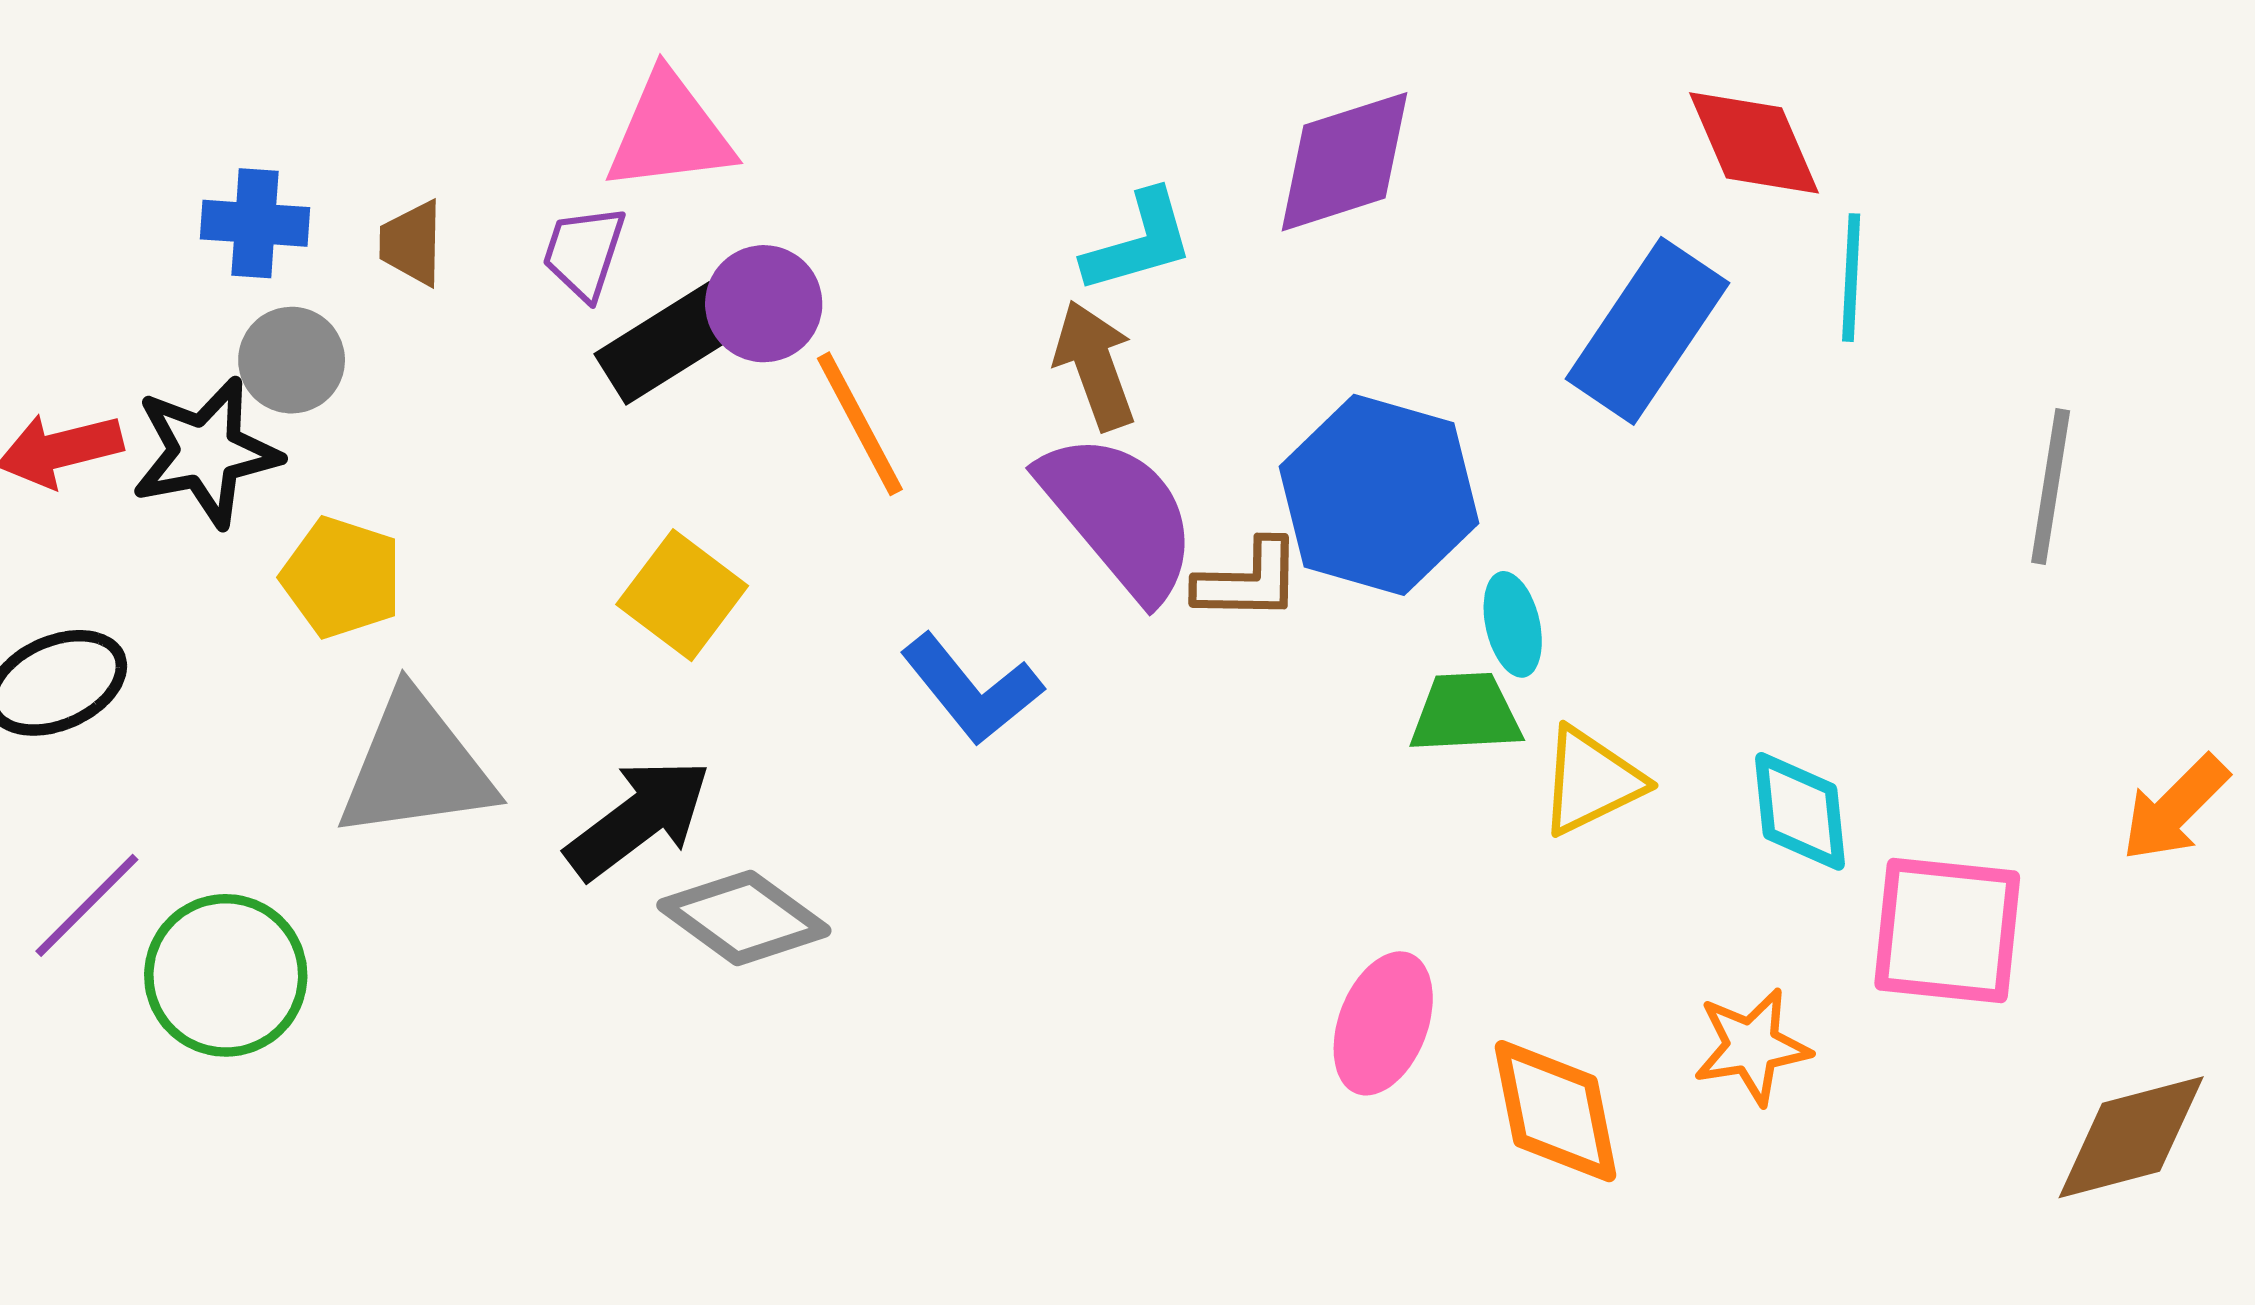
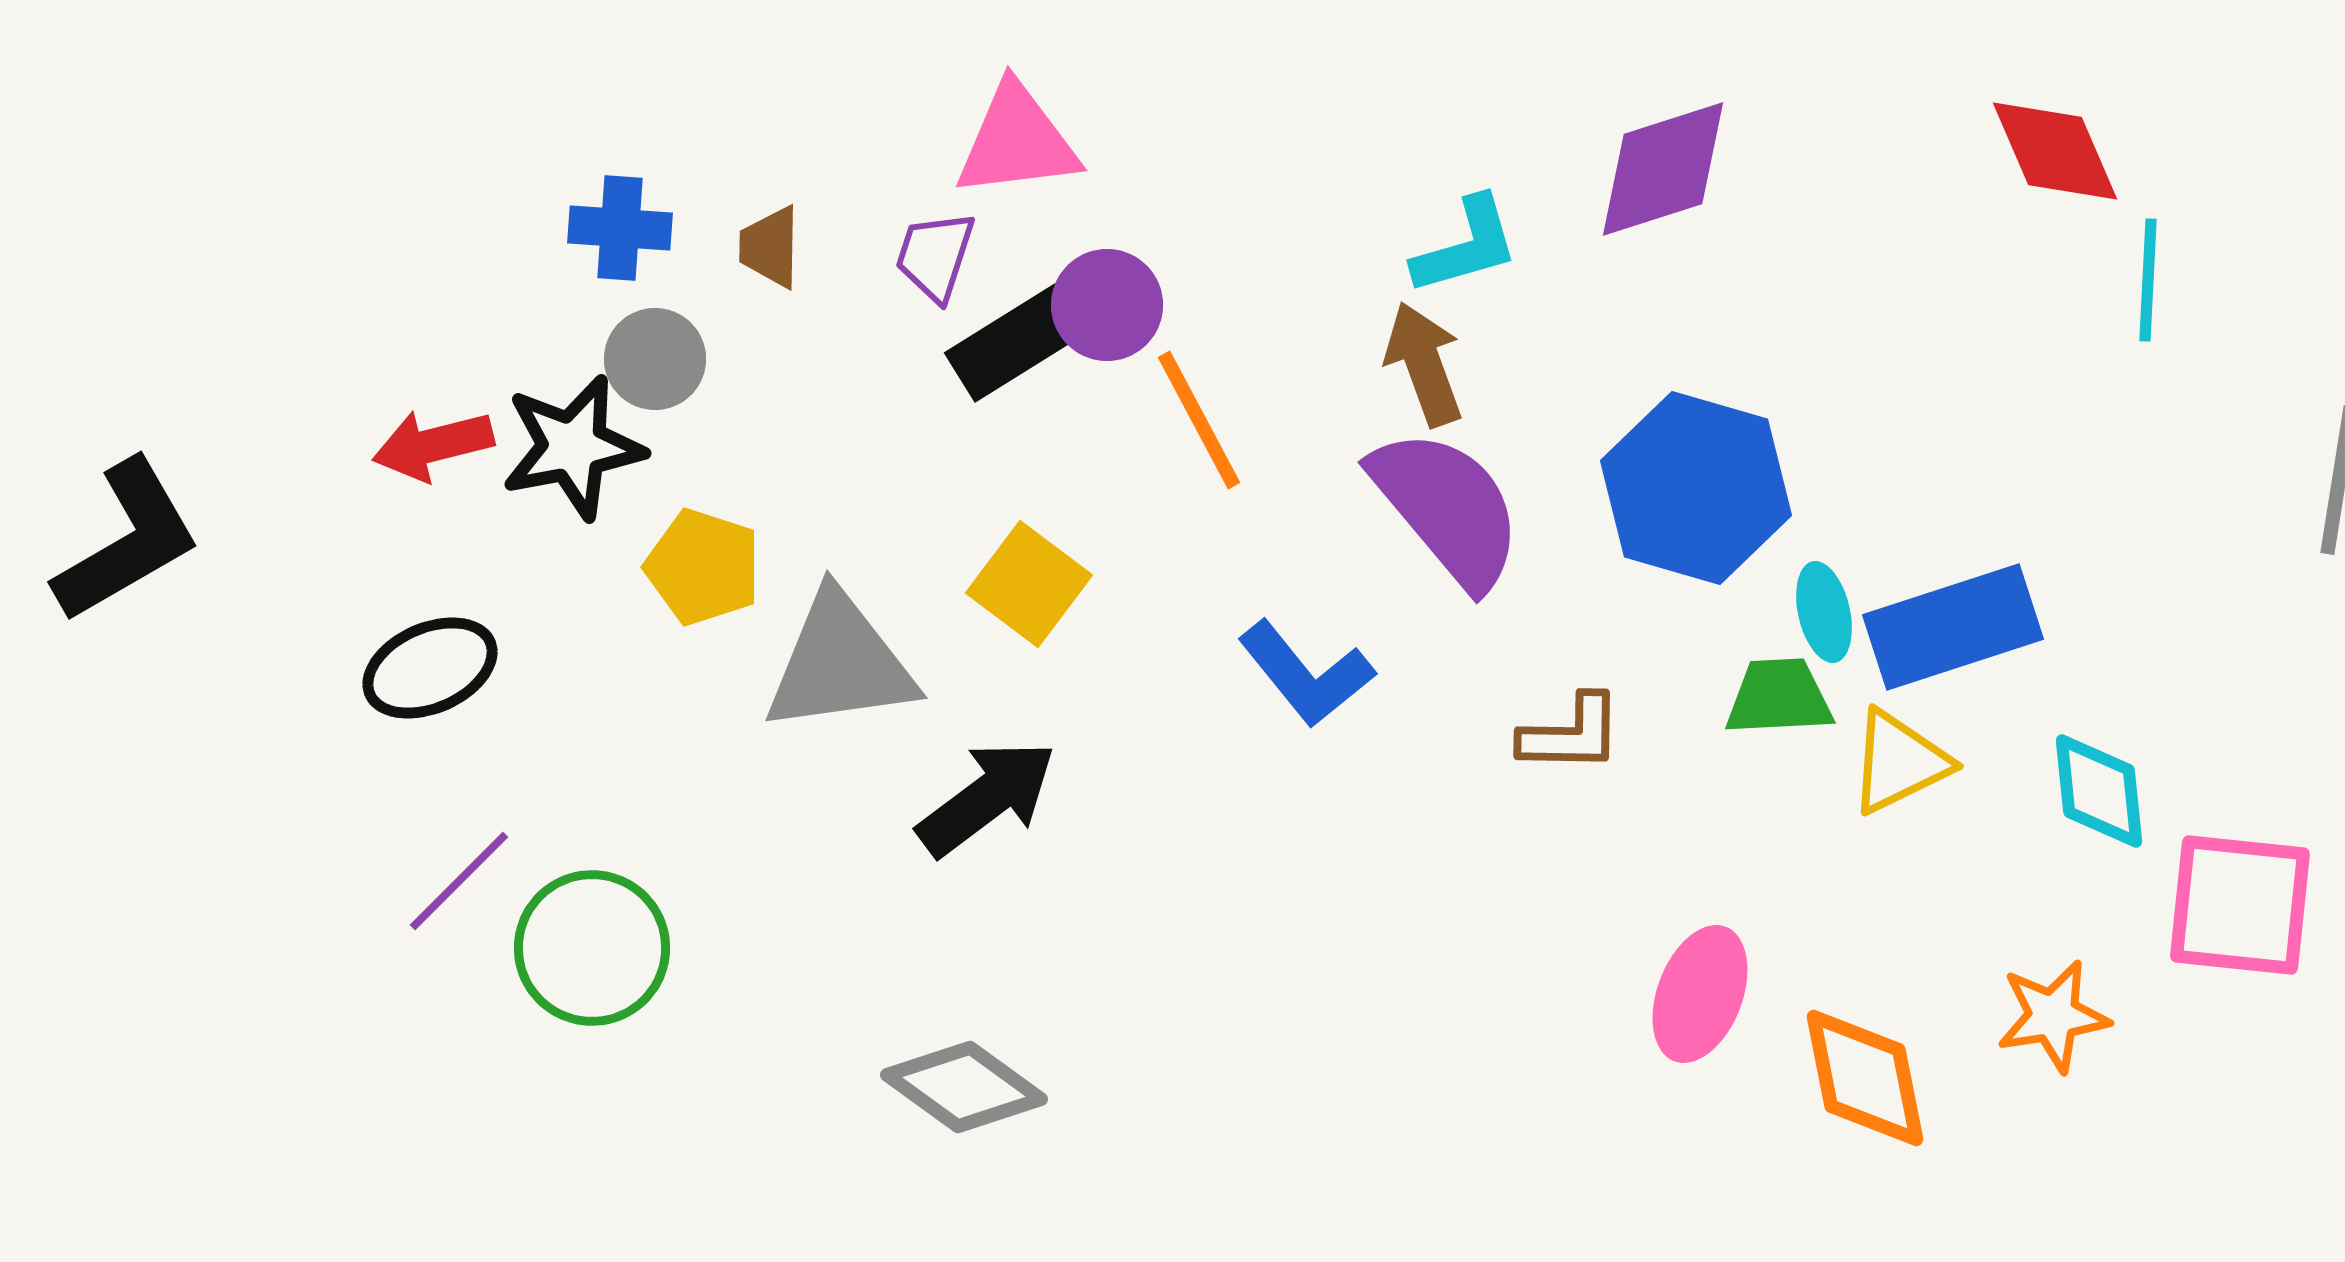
blue rectangle: (1647, 331) -> (1953, 627), moved, turned 38
brown L-shape: (1248, 581) -> (1571, 734), moved
gray triangle: (416, 766) -> (840, 663), moved
gray diamond: (744, 918) -> (964, 1087), moved

